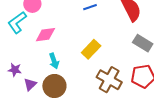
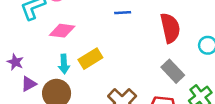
yellow rectangle: (91, 49) -> (90, 59), moved

